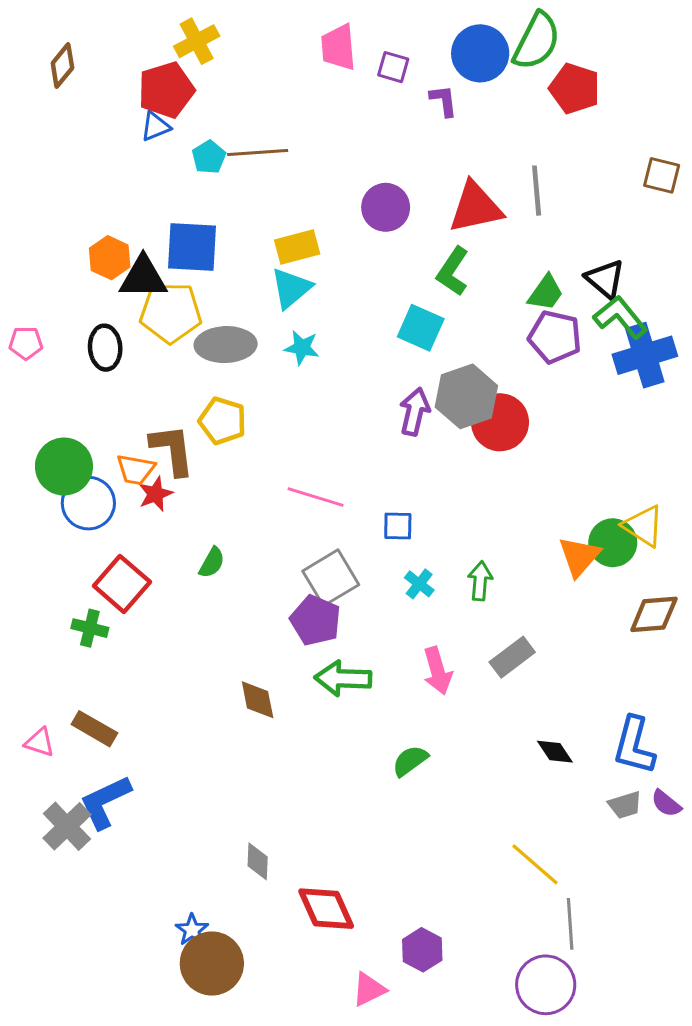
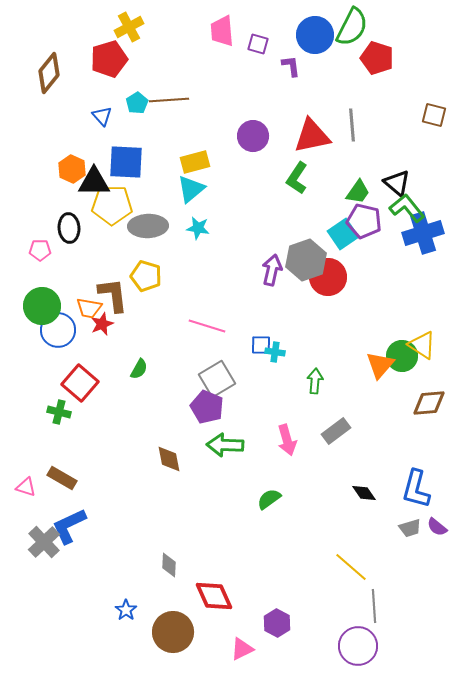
brown diamond: (62, 66) -> (49, 73), moved, size x1.4
blue triangle: (155, 127) -> (102, 116), moved, turned -50
cyan square: (421, 328) -> (343, 234), moved, turned 32
pink pentagon: (26, 343) -> (40, 250), moved
cyan cross: (419, 584) -> (275, 352), moved, turned -30
brown circle: (212, 963) -> (173, 632), moved

